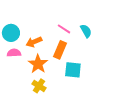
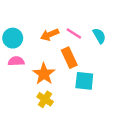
orange arrow: (34, 42) -> (50, 35), moved
orange rectangle: (60, 50) -> (69, 58), turned -48

